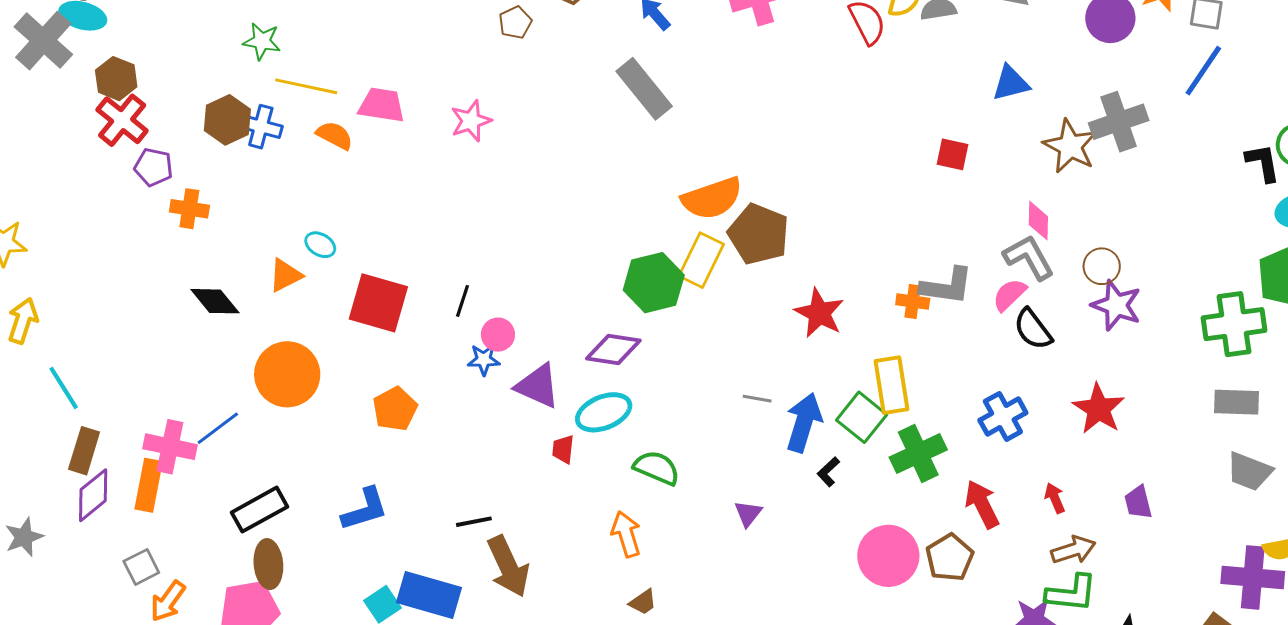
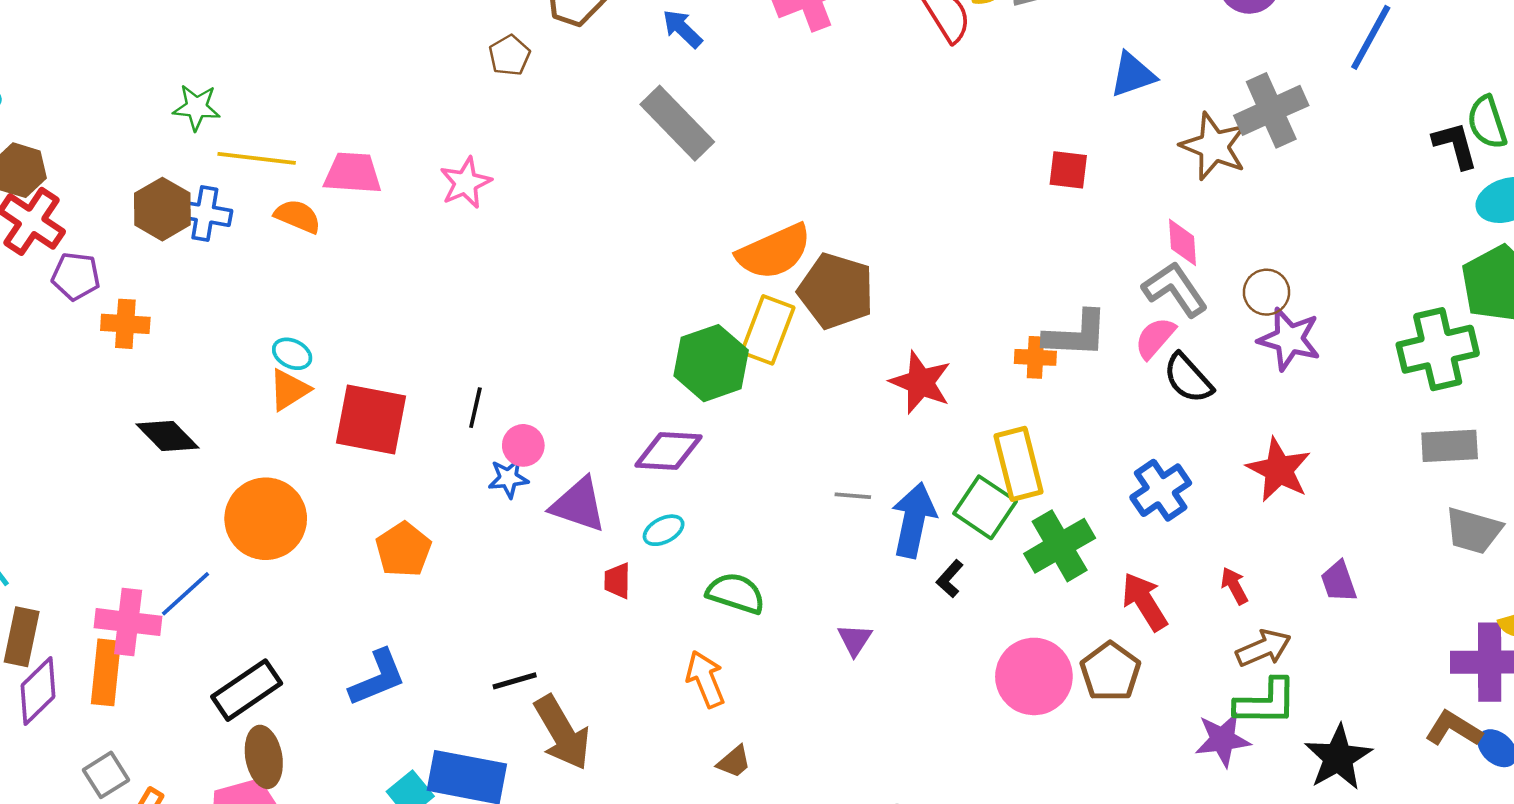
orange triangle: (285, 275) -> (289, 390), moved
cyan ellipse: (604, 412) -> (664, 530), size x0.6

